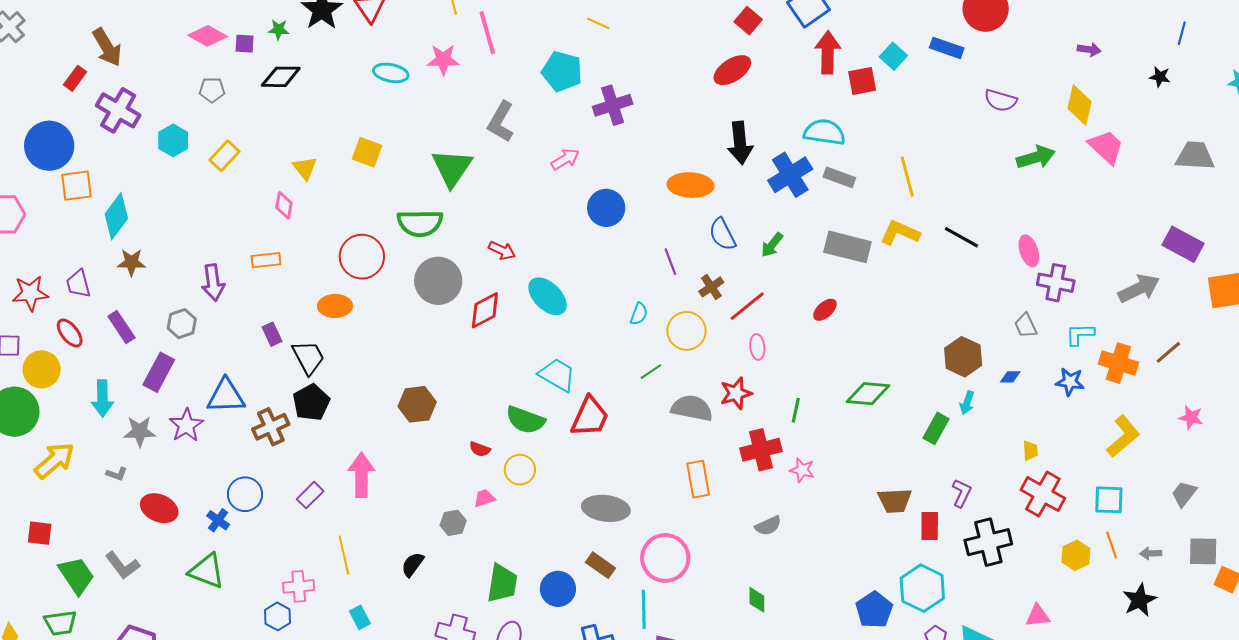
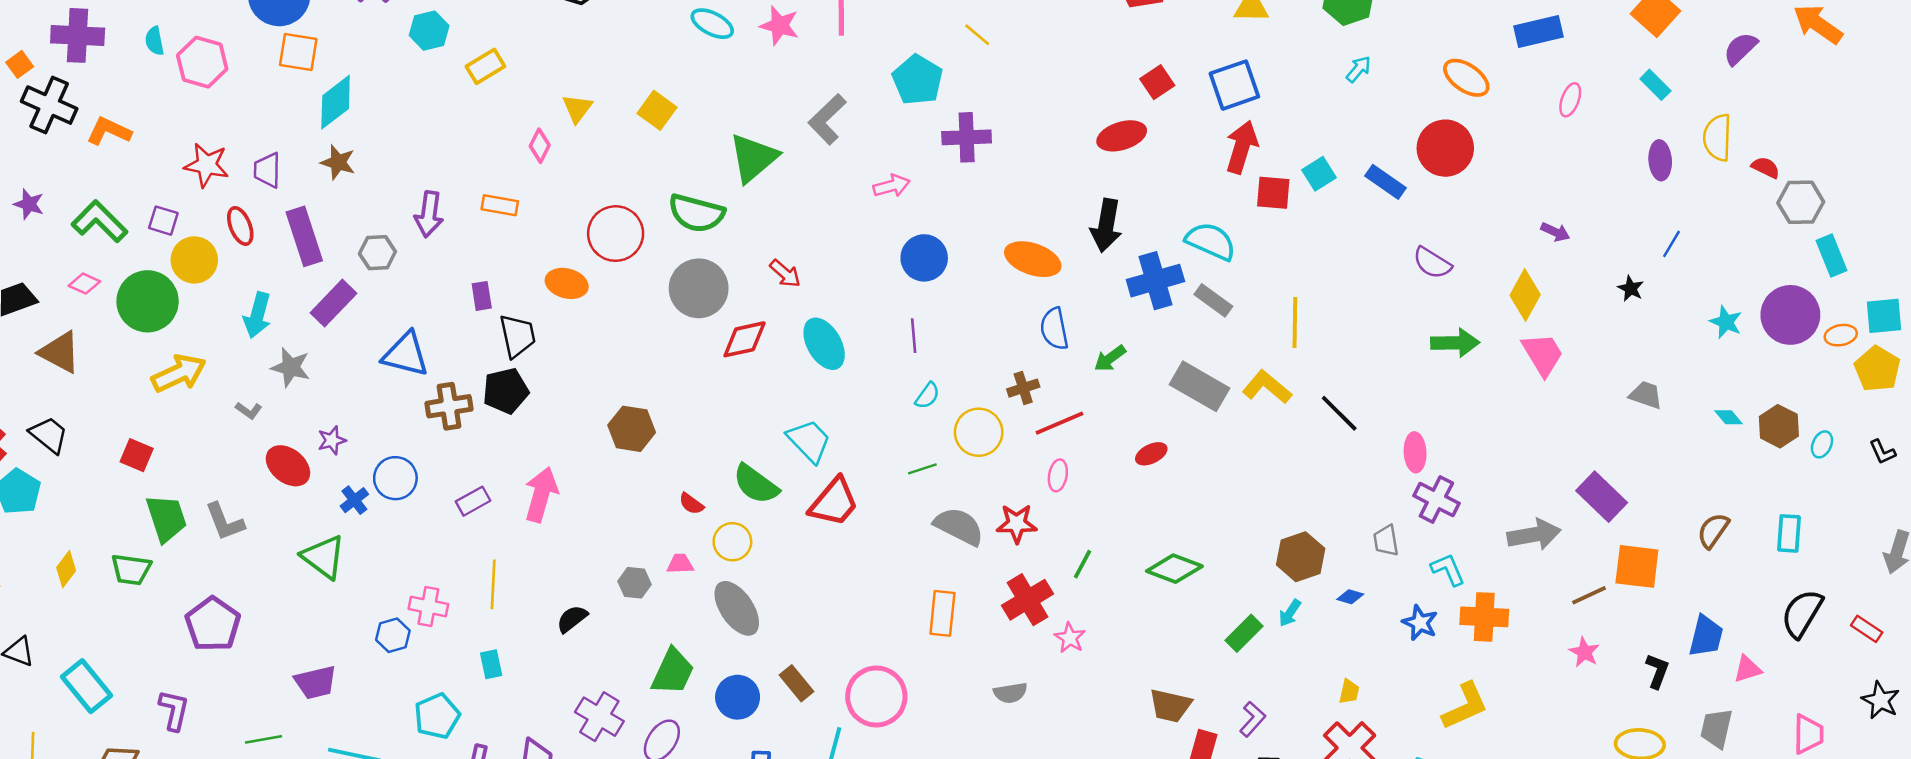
gray trapezoid: (1195, 156) -> (1646, 395), size x0.7
purple line: (670, 262) -> (914, 336), moved
purple rectangle: (121, 327) -> (304, 236), size x1.4
cyan L-shape: (1080, 334) -> (1448, 569), turned 52
brown line: (1168, 352) -> (1589, 595), moved
orange cross: (1118, 363) -> (1484, 617), turned -30
pink star: (1191, 417) -> (1584, 652), moved
purple star: (186, 425) -> (332, 440), moved, size x0.7
red cross: (761, 450) -> (1028, 600), turned -33
gray ellipse: (606, 508) -> (737, 608), moved, turned 33

